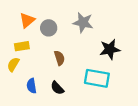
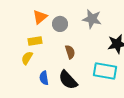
black semicircle: (57, 88) -> (68, 80), size x1.5

